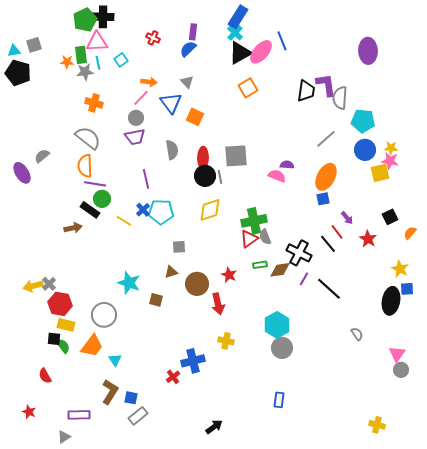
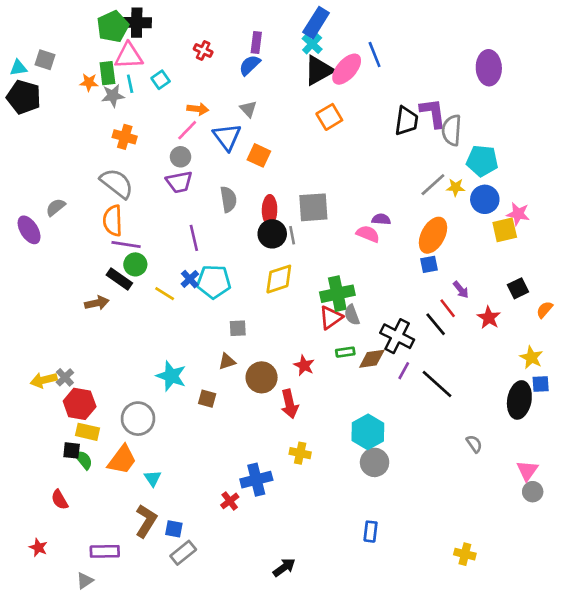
gray square: (34, 45) -> (45, 60), turned 35
yellow star: (391, 148) -> (456, 187), moved
yellow cross: (377, 425) -> (465, 554), moved

